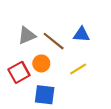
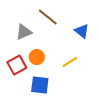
blue triangle: (82, 34) -> (82, 31), moved, turned 35
brown line: (54, 41) -> (48, 17), moved

